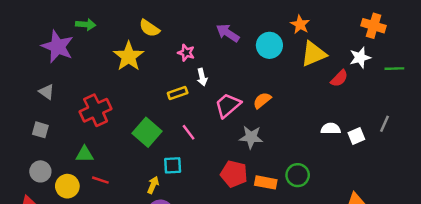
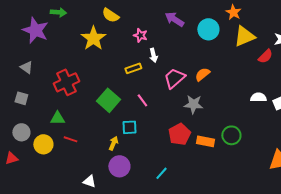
red pentagon: (234, 174) -> (179, 134), turned 30

